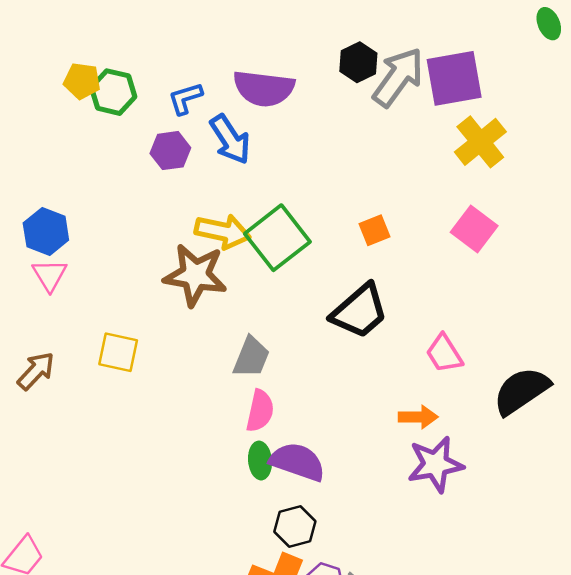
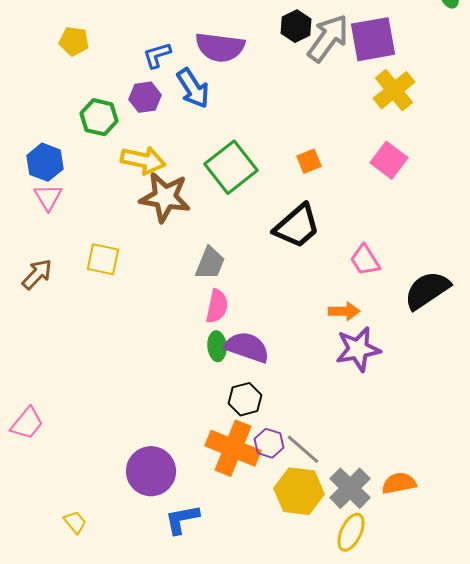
green hexagon: (113, 92) -> (99, 117), moved
yellow arrow: (223, 232) -> (143, 160), moved

